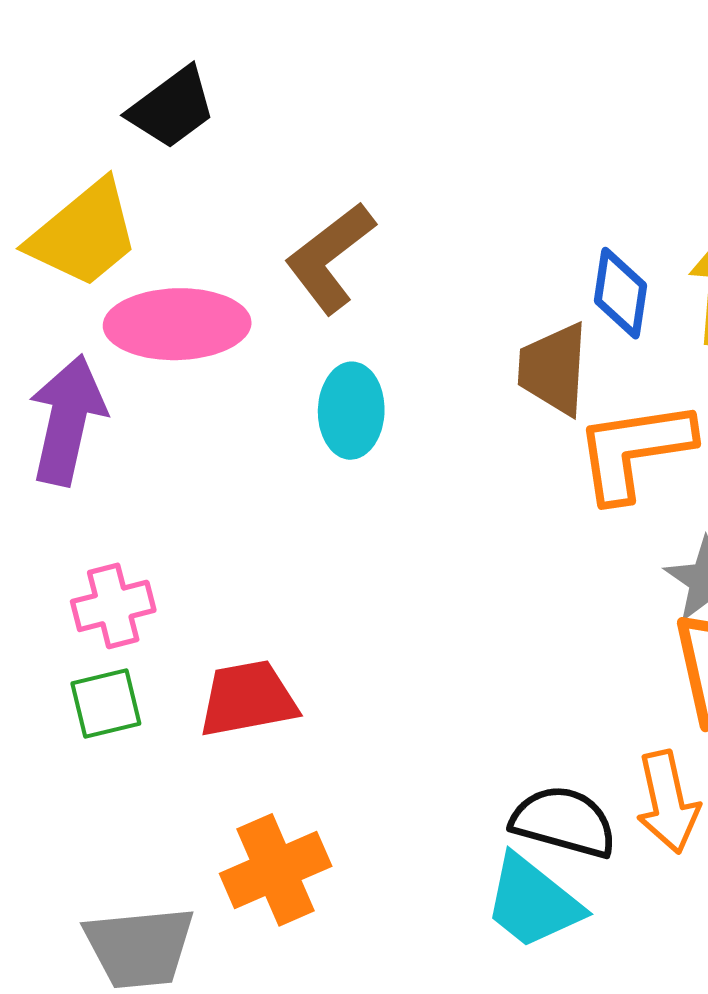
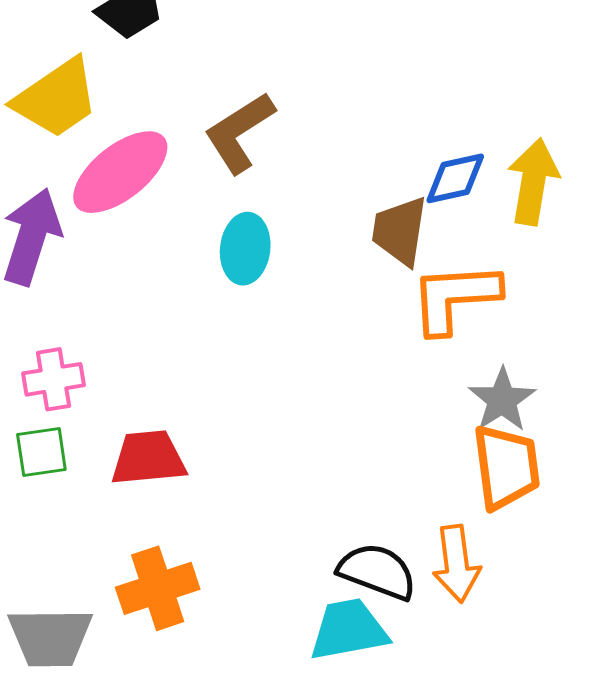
blue diamond: (621, 293) -> (455, 178), turned 64
pink ellipse: (177, 324) -> (120, 172), turned -42
cyan trapezoid: (533, 902) -> (349, 630), turned 126

